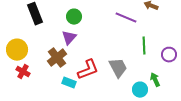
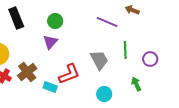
brown cross: (57, 58) -> (27, 72), moved
gray trapezoid: (118, 68) -> (99, 60), moved
cyan circle: (140, 90) -> (104, 94), moved

